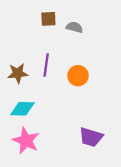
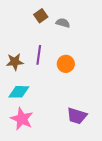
brown square: (48, 19) -> (41, 16), turned -32

